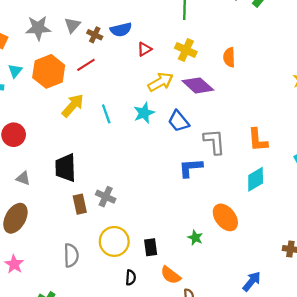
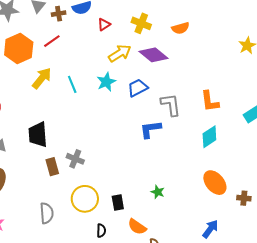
brown cross: (95, 35) -> (59, 14), turned -32
orange semicircle: (229, 57) -> (180, 28), turned -102
blue trapezoid: (178, 121) -> (138, 88), turned 105
orange ellipse: (225, 217) -> (215, 183), moved

